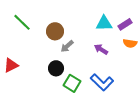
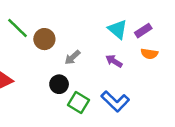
cyan triangle: (104, 23) -> (118, 29), turned 42
brown circle: (55, 31) -> (44, 39), moved

